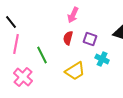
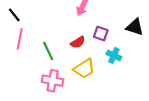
red semicircle: (68, 38) -> (78, 42), moved, turned -136
pink cross: (23, 77) -> (53, 81), moved, turned -30

